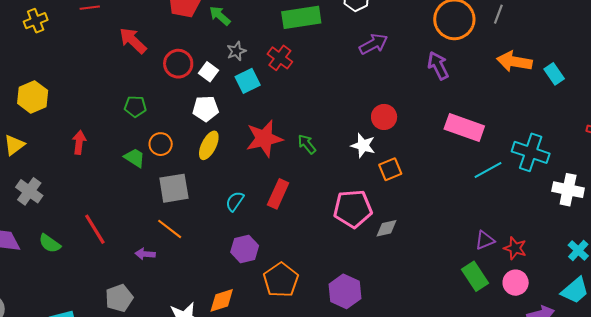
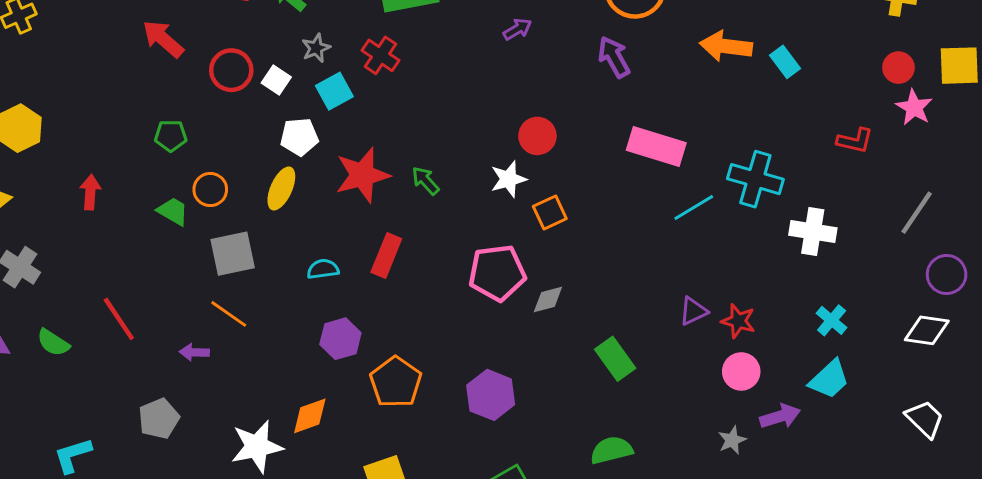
purple arrow: (373, 44) -> (517, 29), size x0.7
white pentagon: (206, 109) -> (299, 137), moved
white star: (363, 146) -> (508, 179), turned -30
cyan semicircle: (235, 201) -> (323, 269), turned 50
green rectangle: (475, 276) -> (615, 359), moved

